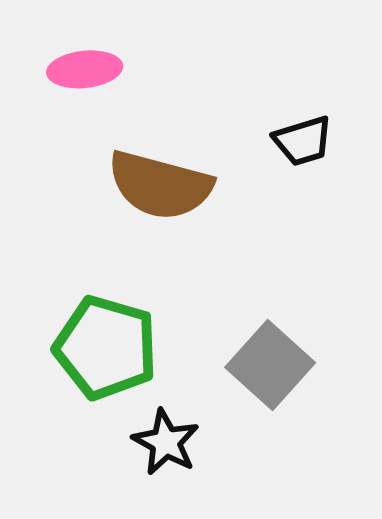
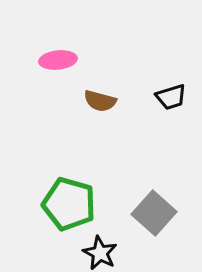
brown semicircle: (160, 185) -> (100, 101), moved, size x0.6

